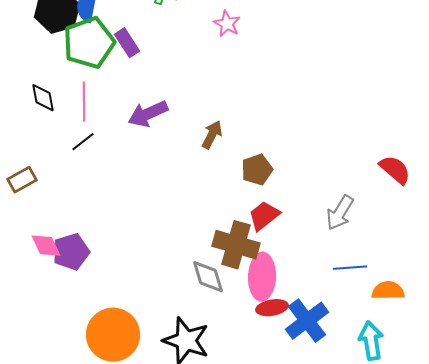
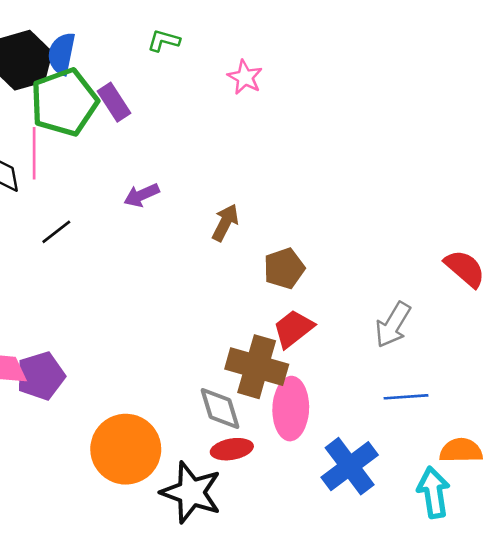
pink line: (84, 102) -> (34, 153), moved
purple arrow: (148, 114) -> (141, 195), size x0.7
orange semicircle: (388, 291) -> (461, 450), moved
red ellipse: (272, 308) -> (232, 449), moved
orange circle: (113, 335) -> (126, 449), moved

